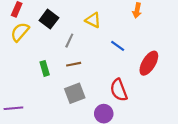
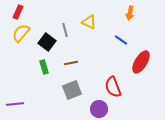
black square: (49, 19) -> (47, 42), moved
gray line: (69, 41) -> (65, 30), moved, turned -40
blue line: (118, 46) -> (121, 40), moved

